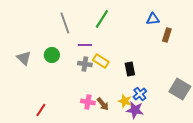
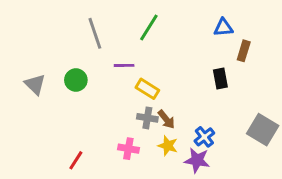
gray cross: (85, 64) -> (147, 118), moved
black rectangle: (130, 69) -> (220, 79), moved
yellow star: (125, 101) -> (168, 146), moved
brown arrow: (103, 104) -> (166, 119), moved
red line: (41, 110) -> (76, 160), moved

